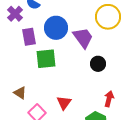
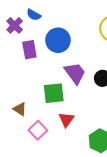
purple trapezoid: (83, 38) -> (75, 73), moved
green square: (46, 59) -> (54, 93), moved

